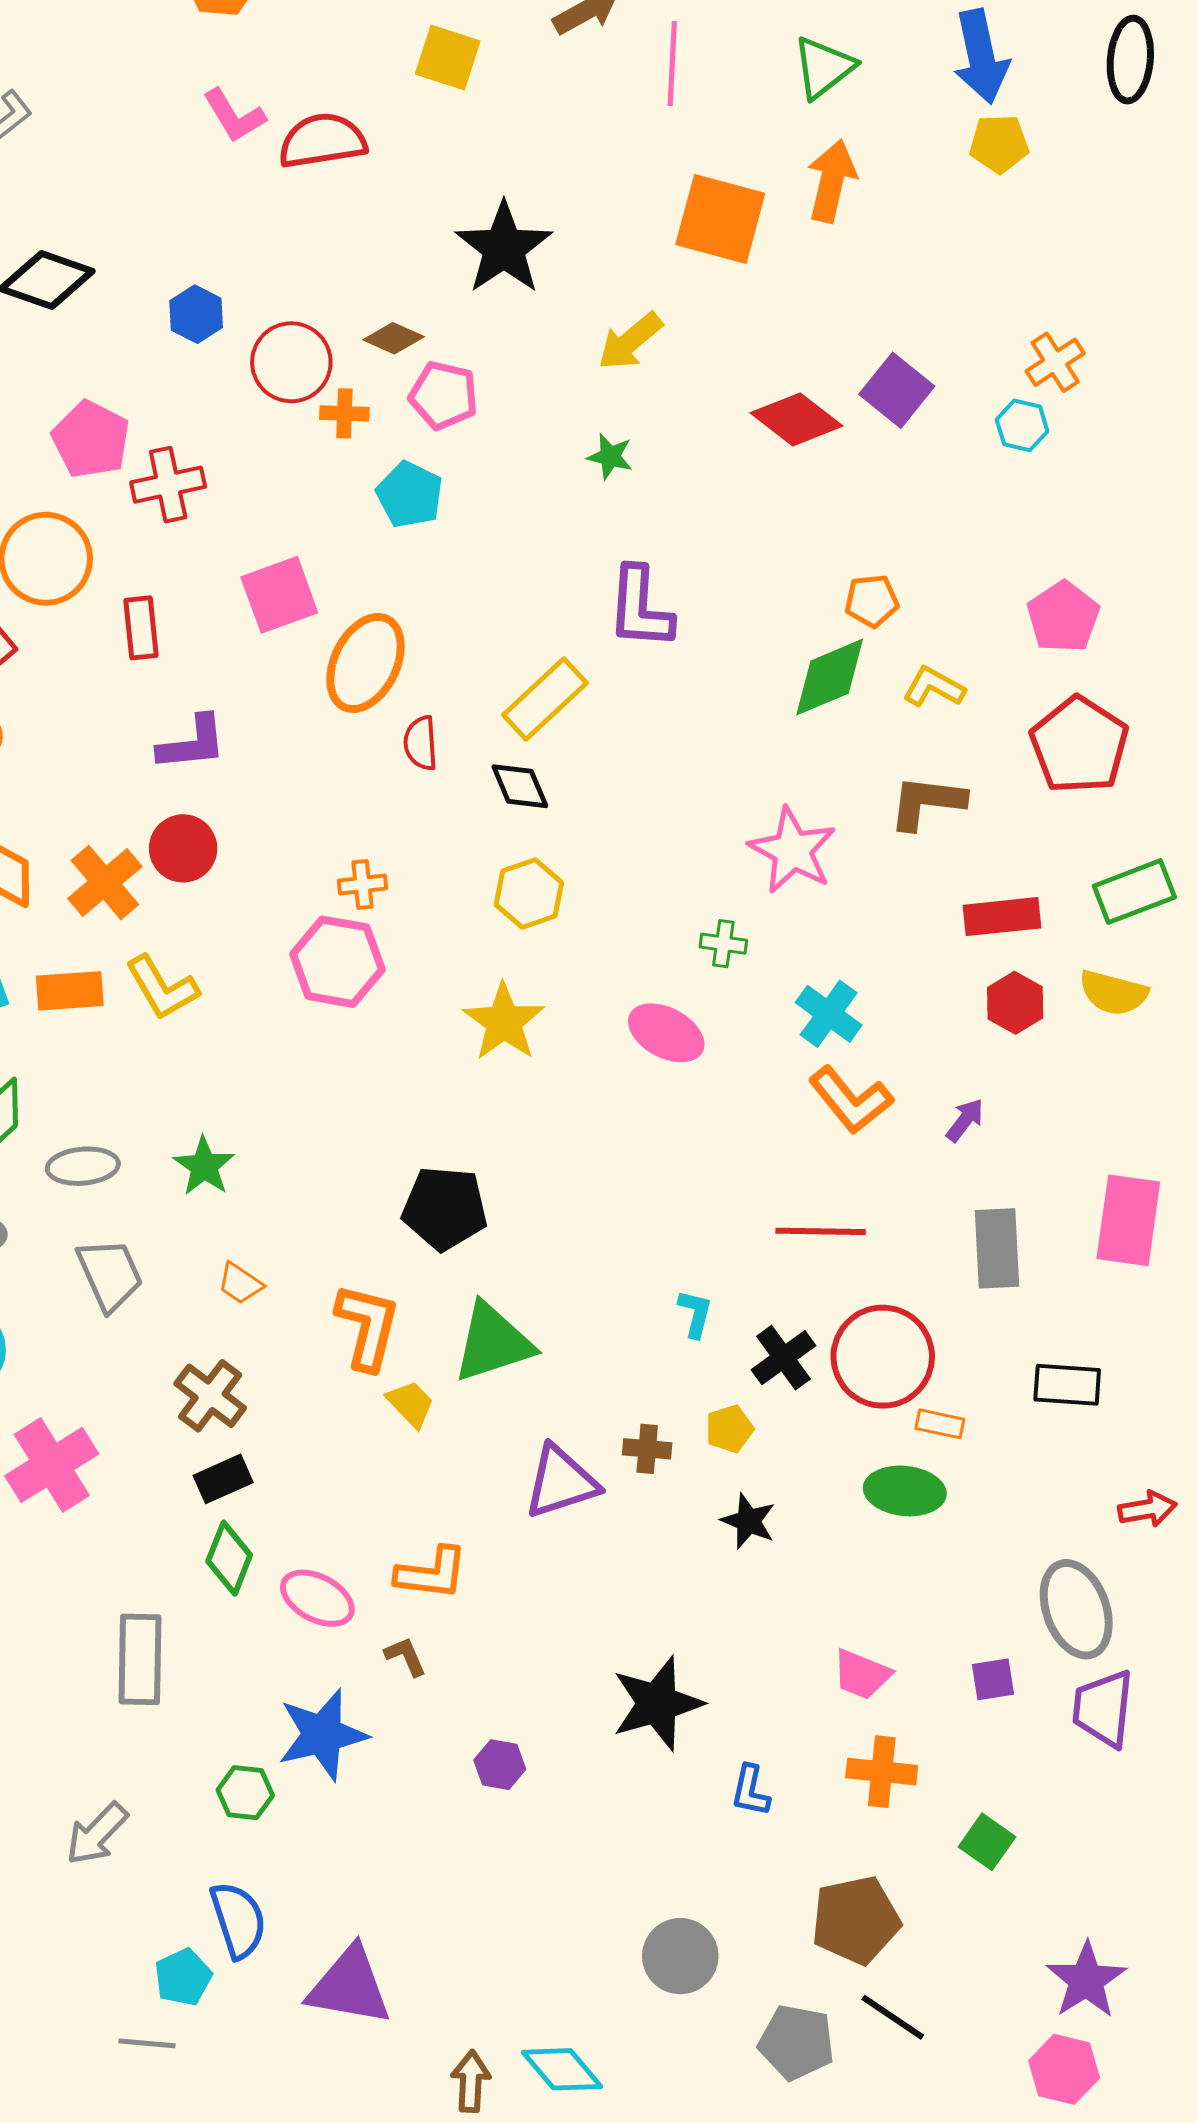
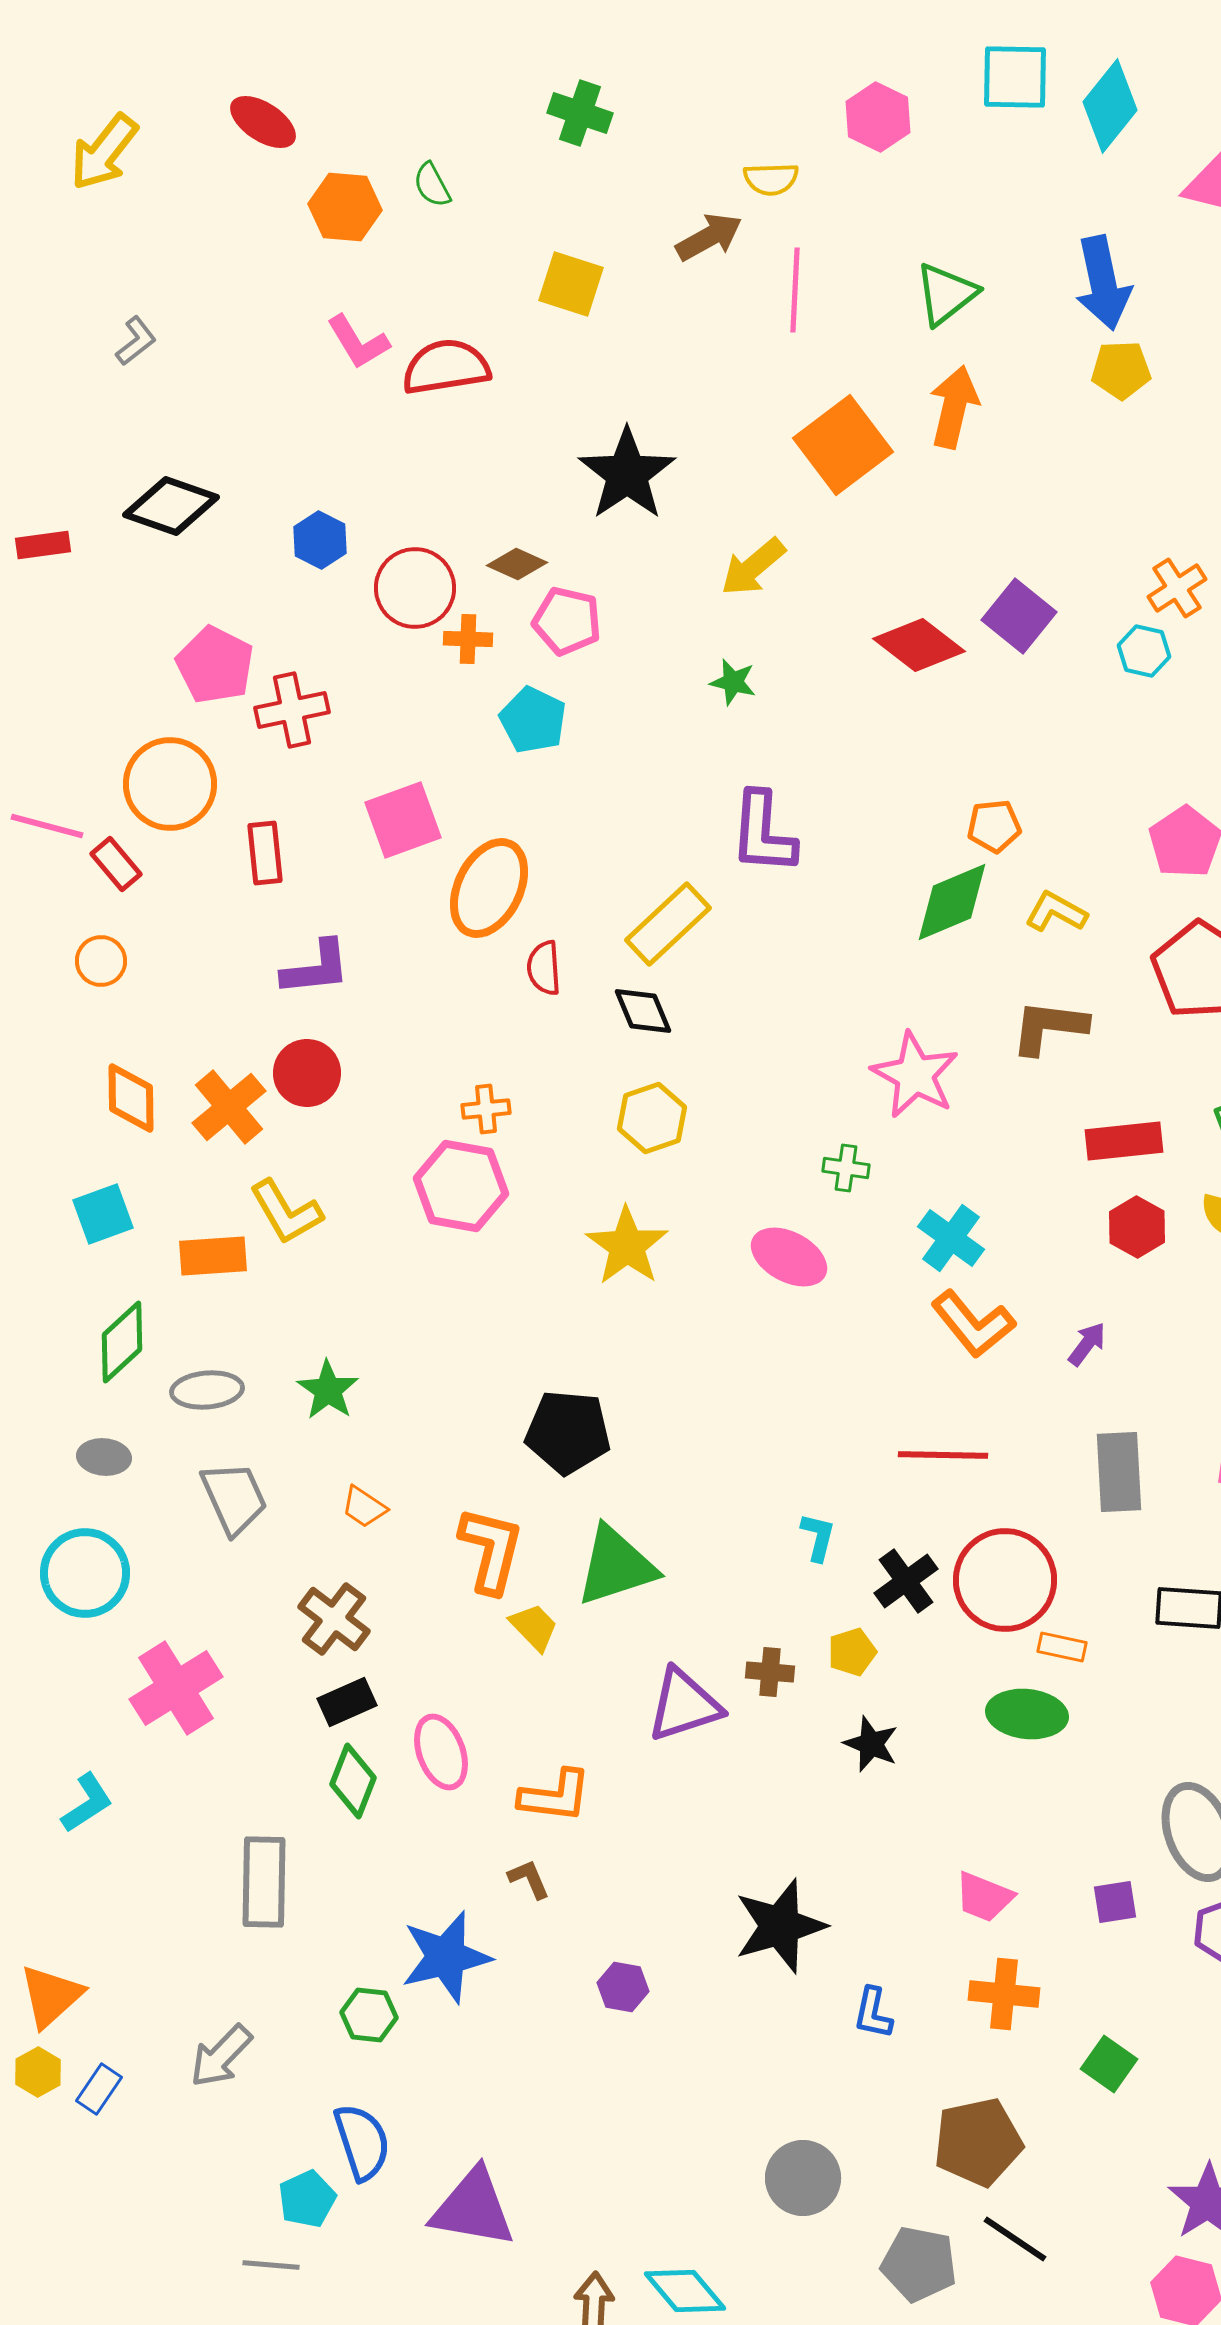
orange square: (720, 219) -> (843, 445), turned 38
orange rectangle: (70, 991) -> (213, 1256), moved
pink ellipse: (317, 1598) -> (441, 1752), moved, turned 42

